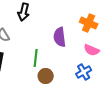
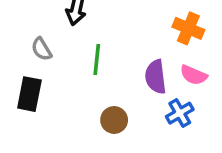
purple semicircle: (60, 37) -> (156, 77), moved
green line: (36, 58) -> (97, 59), moved

